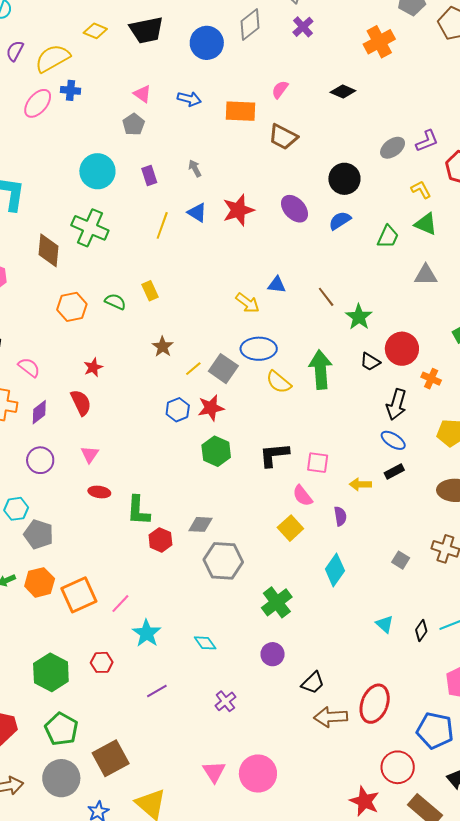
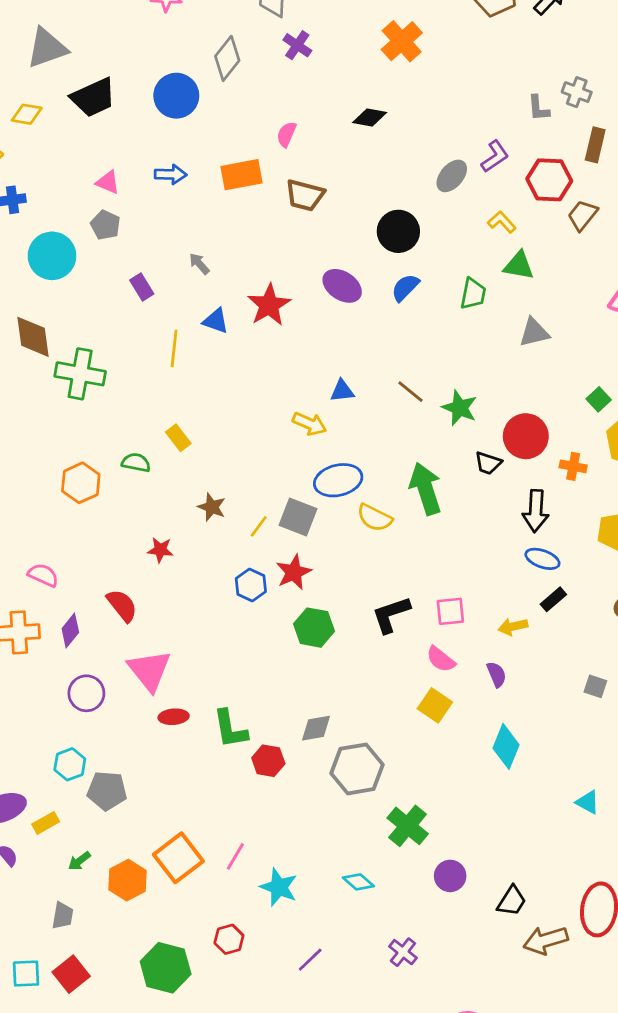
cyan circle: (97, 171) -> (52, 256), moved
brown diamond: (48, 250) -> (33, 337), moved
red star: (93, 367) -> (160, 550), moved, turned -30
pink triangle: (90, 454) -> (149, 670), size x1.8
gray square: (401, 560) -> (595, 686), moved
orange hexagon: (40, 582) -> (128, 880), moved
green cross: (277, 602) -> (408, 826), moved

